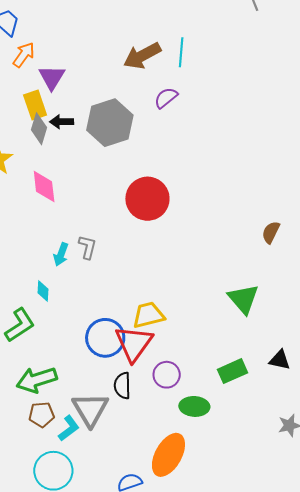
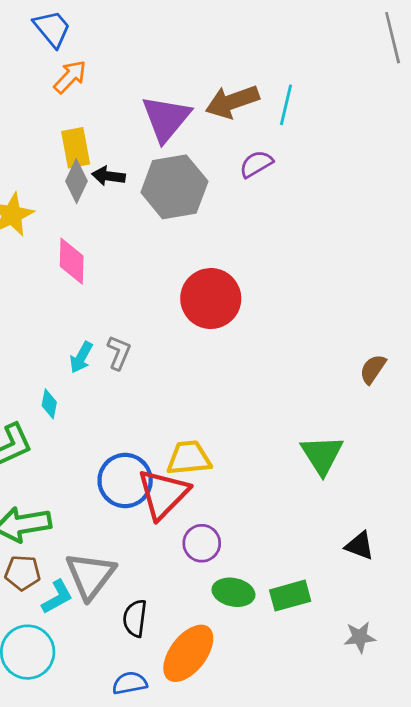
purple triangle: (52, 77) -> (166, 118), moved, size x1.4
green rectangle: (233, 371) -> (290, 596), moved
black semicircle: (122, 386) -> (135, 618), moved

